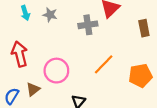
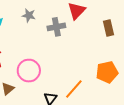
gray star: (50, 15) -> (29, 15), moved
orange line: (104, 64) -> (74, 89), moved

